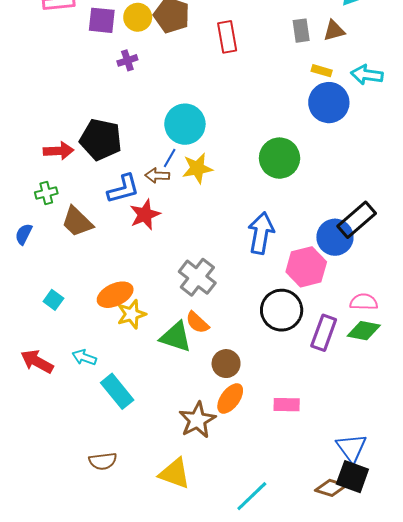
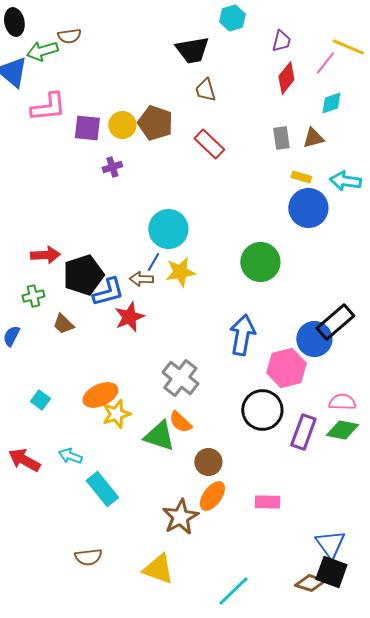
red rectangle: (227, 37) -> (209, 144), turned -36
black pentagon: (101, 140) -> (83, 275), moved, turned -30
brown trapezoid: (77, 222) -> (63, 324), size x0.7

